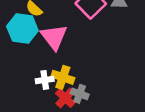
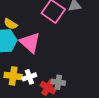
yellow cross: (63, 77) -> (13, 76), moved

